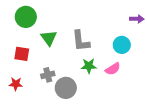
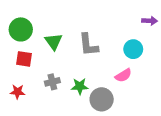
green circle: (26, 17) -> (21, 29), moved
green star: (89, 66) -> (80, 86), moved
gray circle: (66, 88) -> (102, 99), moved

